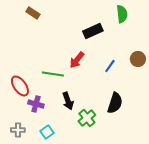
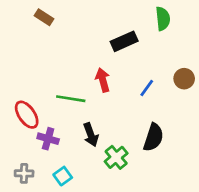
red arrow: (77, 60) -> (103, 80), turned 126

